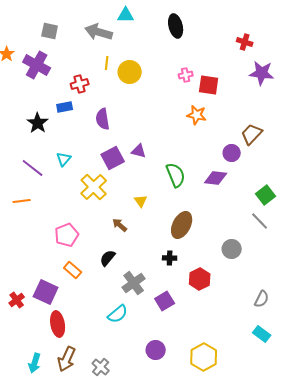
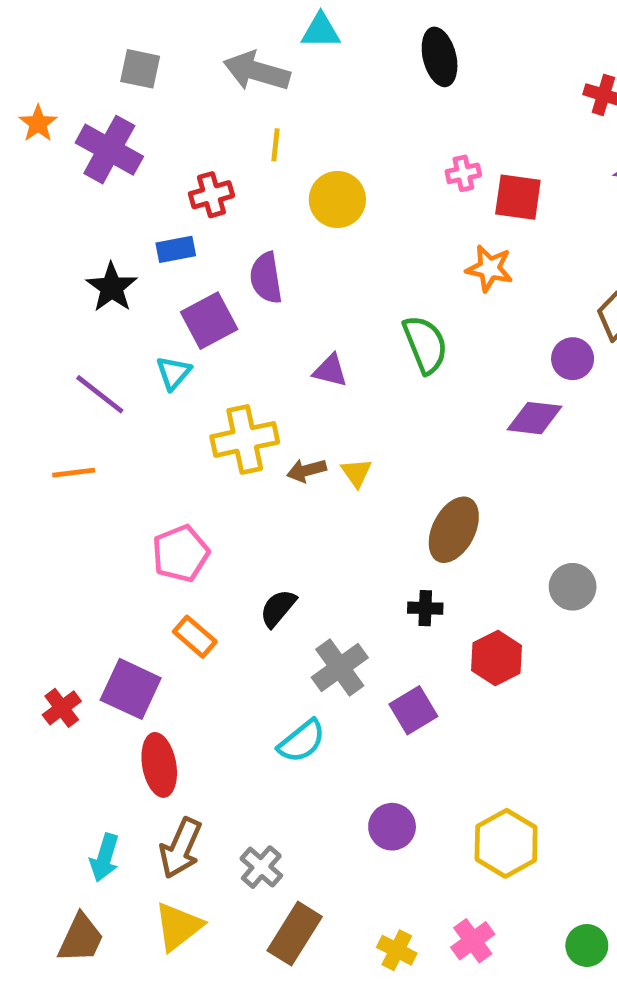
yellow circle: (130, 72) -> (337, 199), moved
purple triangle: (139, 151) -> (330, 371), moved
purple square: (113, 158) -> (209, 321), moved
green semicircle: (176, 175) -> (425, 344), moved
yellow cross: (94, 187) -> (245, 439), turned 32
brown arrow: (120, 225) -> (306, 470), moved, turned -56

